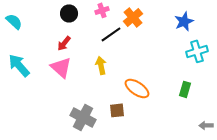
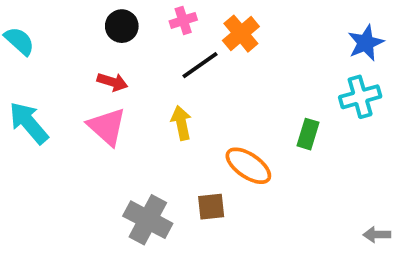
blue star: (184, 21) -> (366, 43), moved
red arrow: (64, 43) -> (112, 82), turned -112
green rectangle: (185, 89) -> (308, 134), moved

